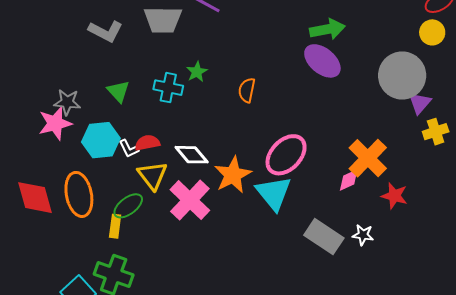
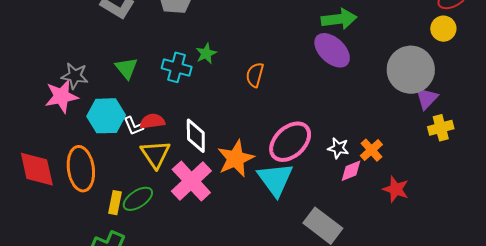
white diamond: (192, 155) -> (196, 136), turned 36
orange cross: (368, 158) -> (371, 150), size x0.6
green ellipse: (128, 206) -> (138, 199), moved
white star: (363, 235) -> (338, 148), moved

